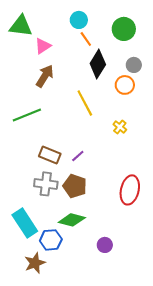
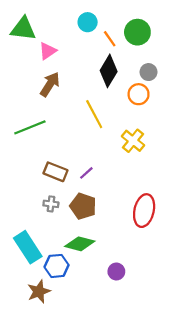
orange line: (86, 39) -> (110, 39), moved
yellow cross: (120, 127) -> (133, 141), size x1.5
gray cross: (46, 184) -> (51, 204), size x0.6

